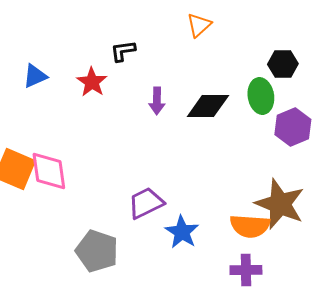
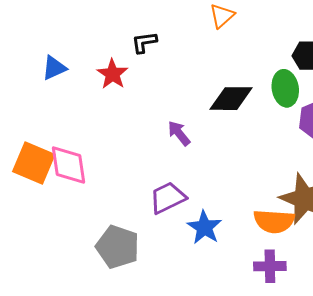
purple arrow: (157, 101) -> (179, 133), moved, turned 140

